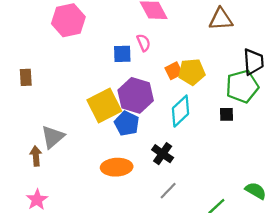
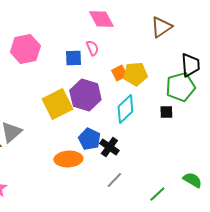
brown triangle: (221, 19) -> (161, 27), turned -30
pink hexagon: (68, 20) -> (25, 49), moved
blue pentagon: (127, 123) -> (89, 139), moved

